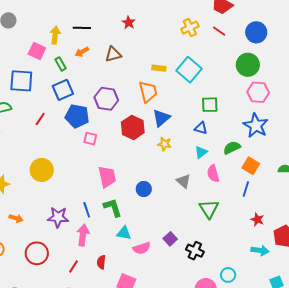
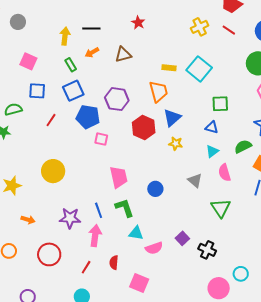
pink square: (37, 51) -> (28, 61), moved
blue square: (21, 81) -> (37, 91), moved, size x0.7

